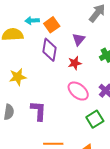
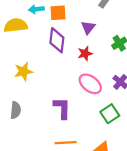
orange square: (52, 25) -> (58, 13), turned 35
purple L-shape: (38, 111) -> (62, 108), moved

